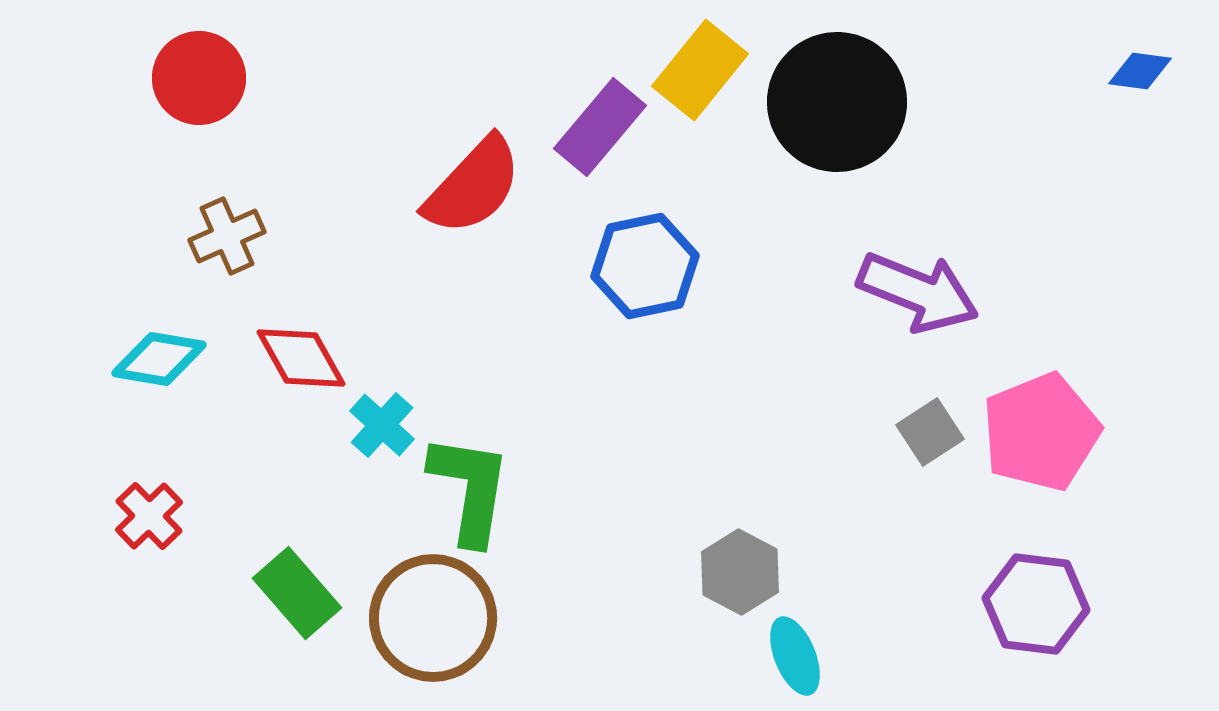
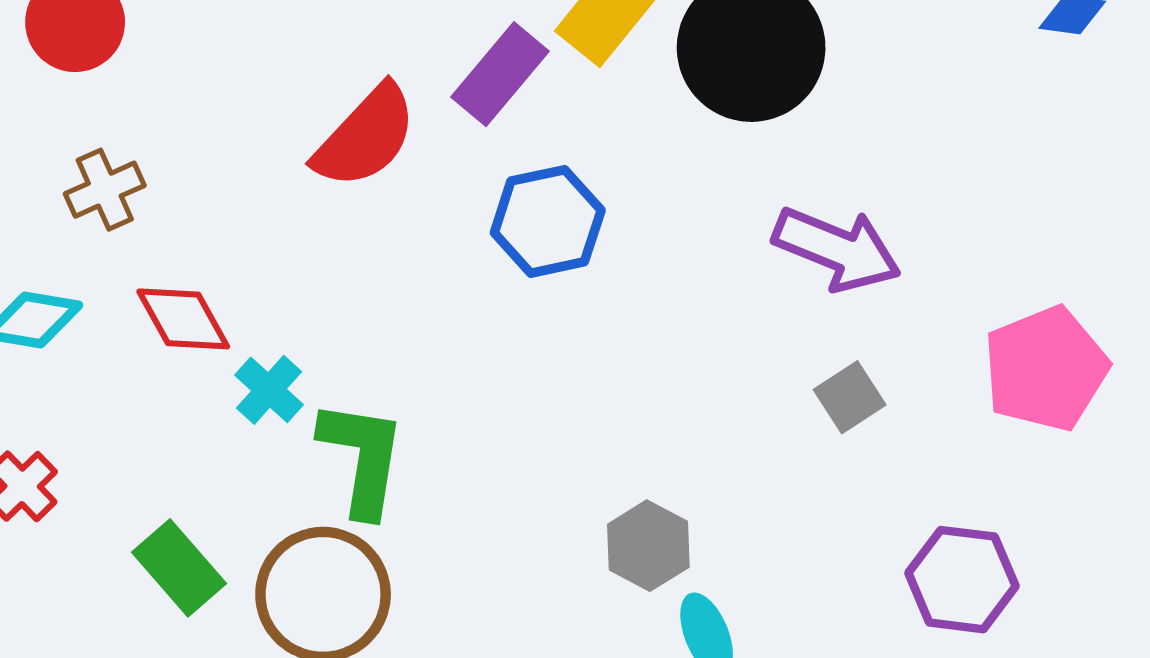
pink pentagon: (1041, 432) -> (1046, 369), moved

